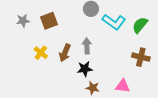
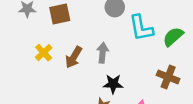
cyan L-shape: (114, 22) -> (141, 28), turned 35
black star: (85, 69) -> (113, 84), moved

